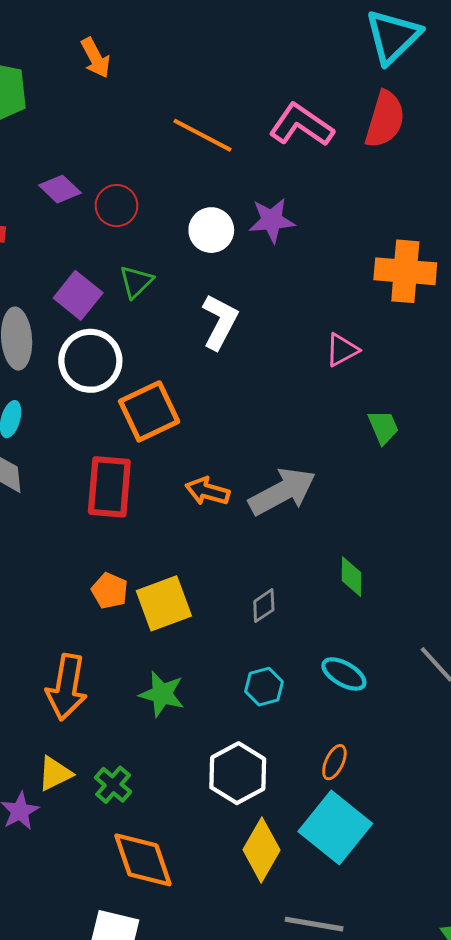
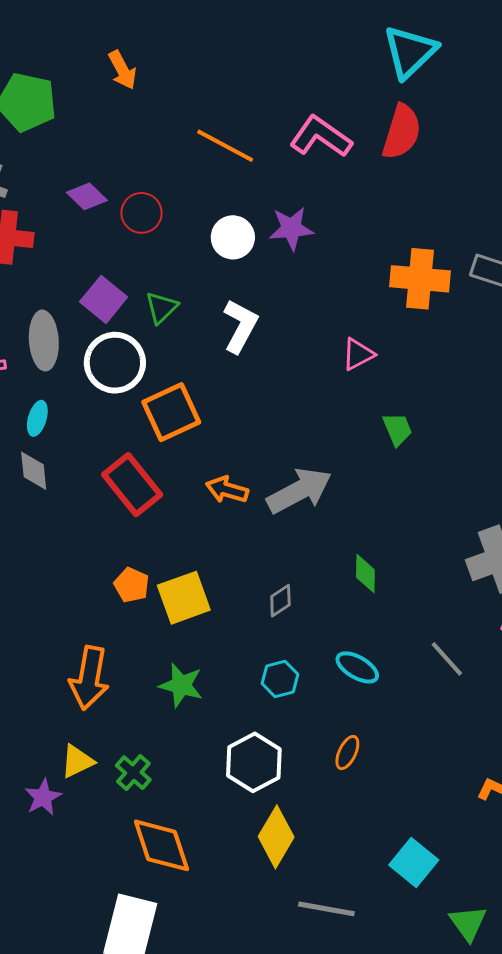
green triangle: (136, 282) -> (161, 308), moved
red rectangle: (109, 487) -> (132, 485), turned -44
cyan square: (335, 828) -> (414, 862), moved, size x0.7

